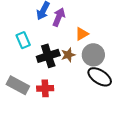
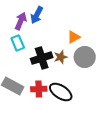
purple arrow: (59, 17) -> (21, 21), moved
black ellipse: (100, 77) -> (61, 92), moved

